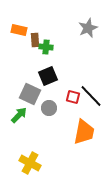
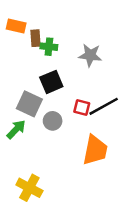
gray star: (88, 28) -> (90, 55), moved, turned 30
black line: (91, 96) -> (104, 106), turned -75

